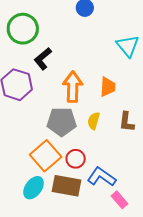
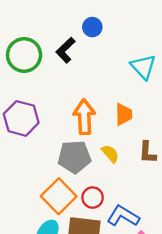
black L-shape: (43, 59) -> (66, 50), moved
yellow semicircle: (94, 121) -> (110, 154), turned 126

